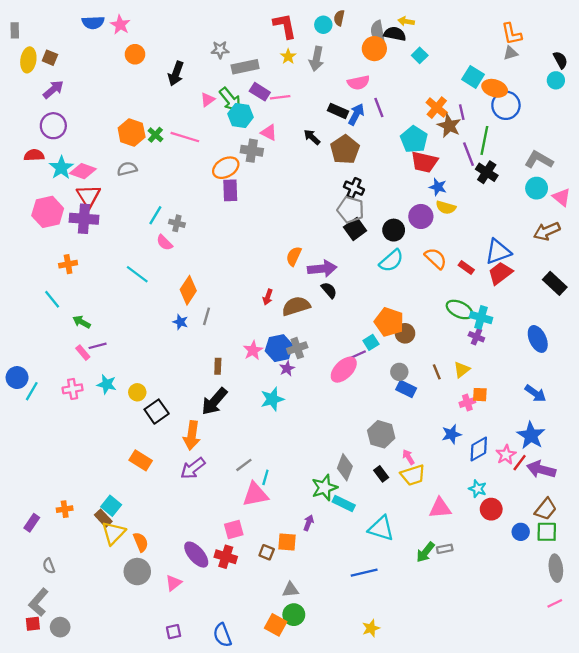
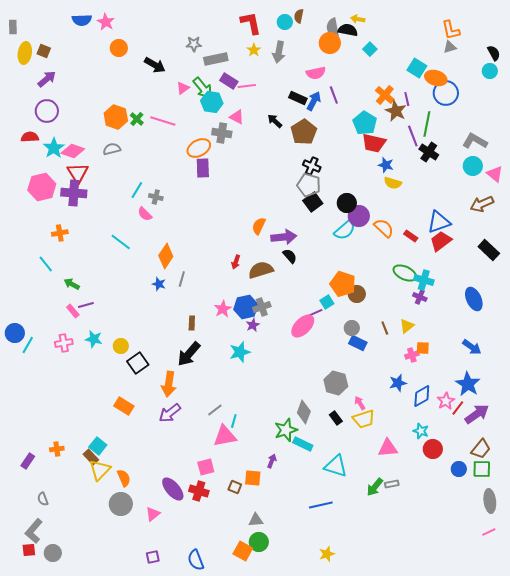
black arrow: (176, 74) -> (155, 65), turned -80
purple circle: (421, 216) -> (359, 216), moved
purple arrow: (541, 469) -> (477, 414), turned 130

